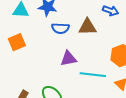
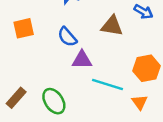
blue semicircle: (60, 28) -> (67, 37), moved, turned 36

